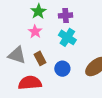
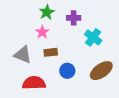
cyan cross: (67, 37) -> (93, 37), moved
brown rectangle: (40, 58) -> (51, 52), moved, turned -72

